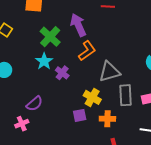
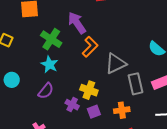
purple cross: (62, 73) -> (72, 105), moved
yellow cross: (92, 97) -> (89, 90), moved
purple semicircle: (34, 104) -> (46, 91), moved

